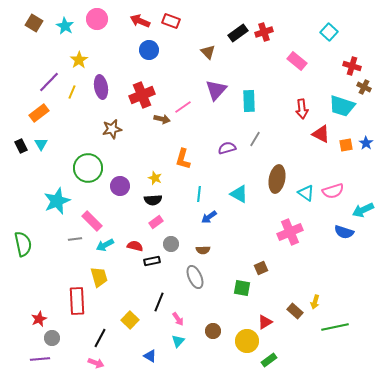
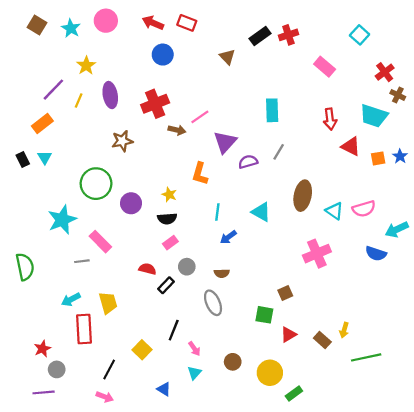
red cross: (352, 66) -> (385, 72), turned 36
purple triangle: (216, 90) -> (225, 142), moved
cyan arrow: (105, 245) -> (71, 299), moved
black rectangle: (152, 261) -> (166, 285), turned -35
red triangle: (265, 322) -> (288, 334), moved

